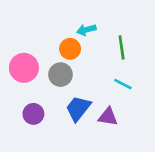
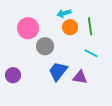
orange circle: (70, 49) -> (70, 27), moved
pink circle: (24, 68) -> (28, 28), moved
purple circle: (33, 114) -> (13, 75), moved

